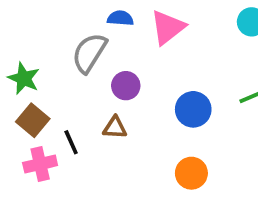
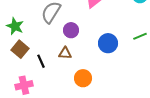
pink cross: (40, 164) -> (24, 85), moved
orange circle: (191, 173) -> (83, 78), moved

